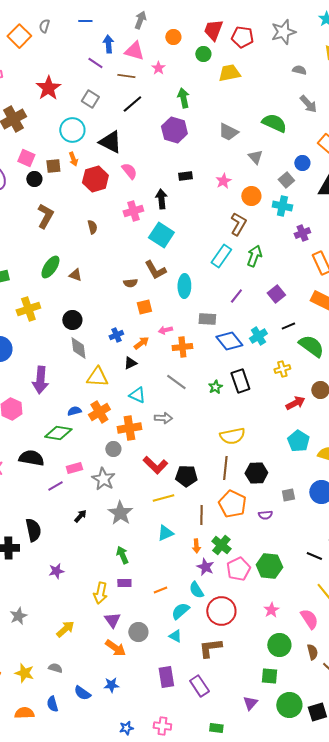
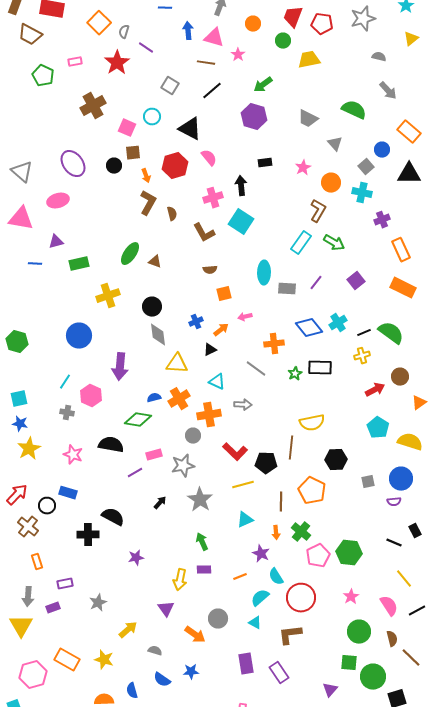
gray semicircle: (44, 26) -> (124, 32), moved
purple line: (95, 63) -> (146, 48), moved
red star: (48, 88) -> (117, 63), moved
green arrow: (183, 98) -> (263, 85), turned -114
cyan circle: (72, 130) -> (152, 117), size x0.7
pink square: (26, 158) -> (127, 128), moved
orange arrow: (73, 159) -> (146, 176), moved
brown L-shape: (45, 216) -> (148, 203), moved
green arrow: (254, 256) -> (334, 243), turned 100
brown L-shape: (155, 270) -> (204, 233), moved
gray rectangle: (207, 319) -> (287, 289), moved
black line: (288, 326) -> (364, 333), moved
orange cross: (182, 347) -> (274, 344), moved
black rectangle: (240, 381) -> (320, 368), turned -70
brown line: (225, 468) -> (291, 448), moved
gray star: (103, 479) -> (183, 466), turned 30
purple semicircle: (265, 515) -> (394, 502), moved
black semicircle: (33, 530) -> (113, 517), turned -50
purple star: (205, 567) -> (261, 554), moved
purple triangle: (112, 620) -> (166, 609), moved
yellow arrow: (65, 629) -> (128, 630), moved
gray semicircle: (55, 668) -> (155, 651), moved
green circle: (289, 705) -> (373, 677), moved

